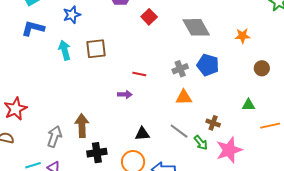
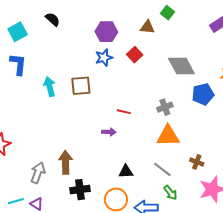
blue star: (72, 15) -> (104, 58), moved
blue L-shape: (33, 28) -> (18, 64), turned 80
blue pentagon: (208, 65) -> (203, 94), moved, turned -30
orange triangle: (184, 97) -> (168, 136), size x1.4
green arrow: (201, 143) -> (170, 193), moved

